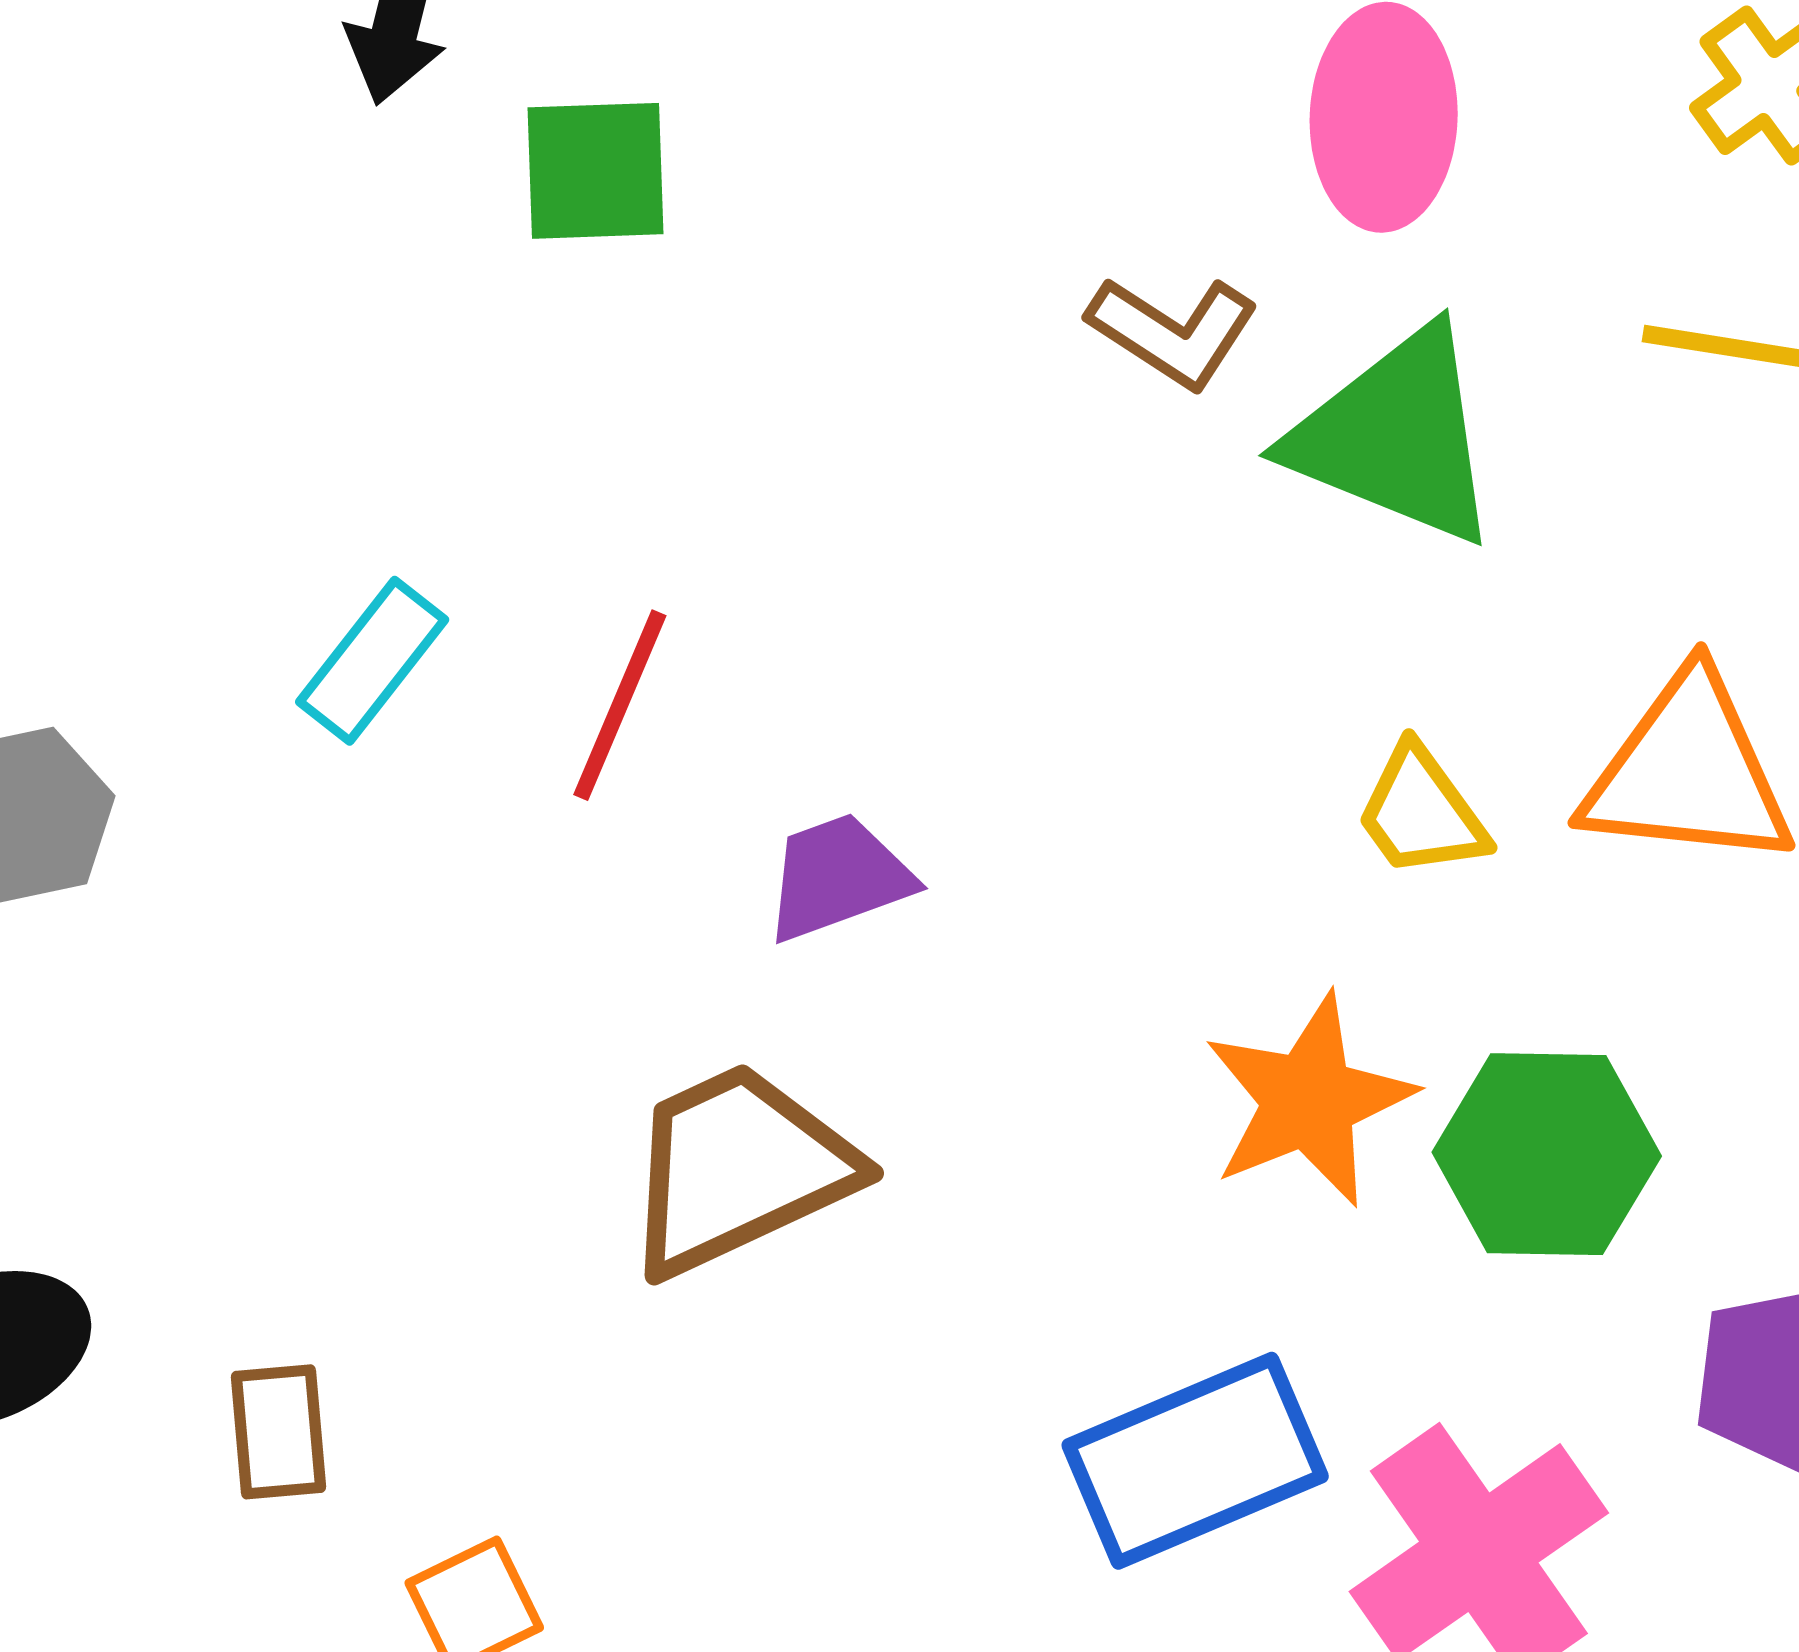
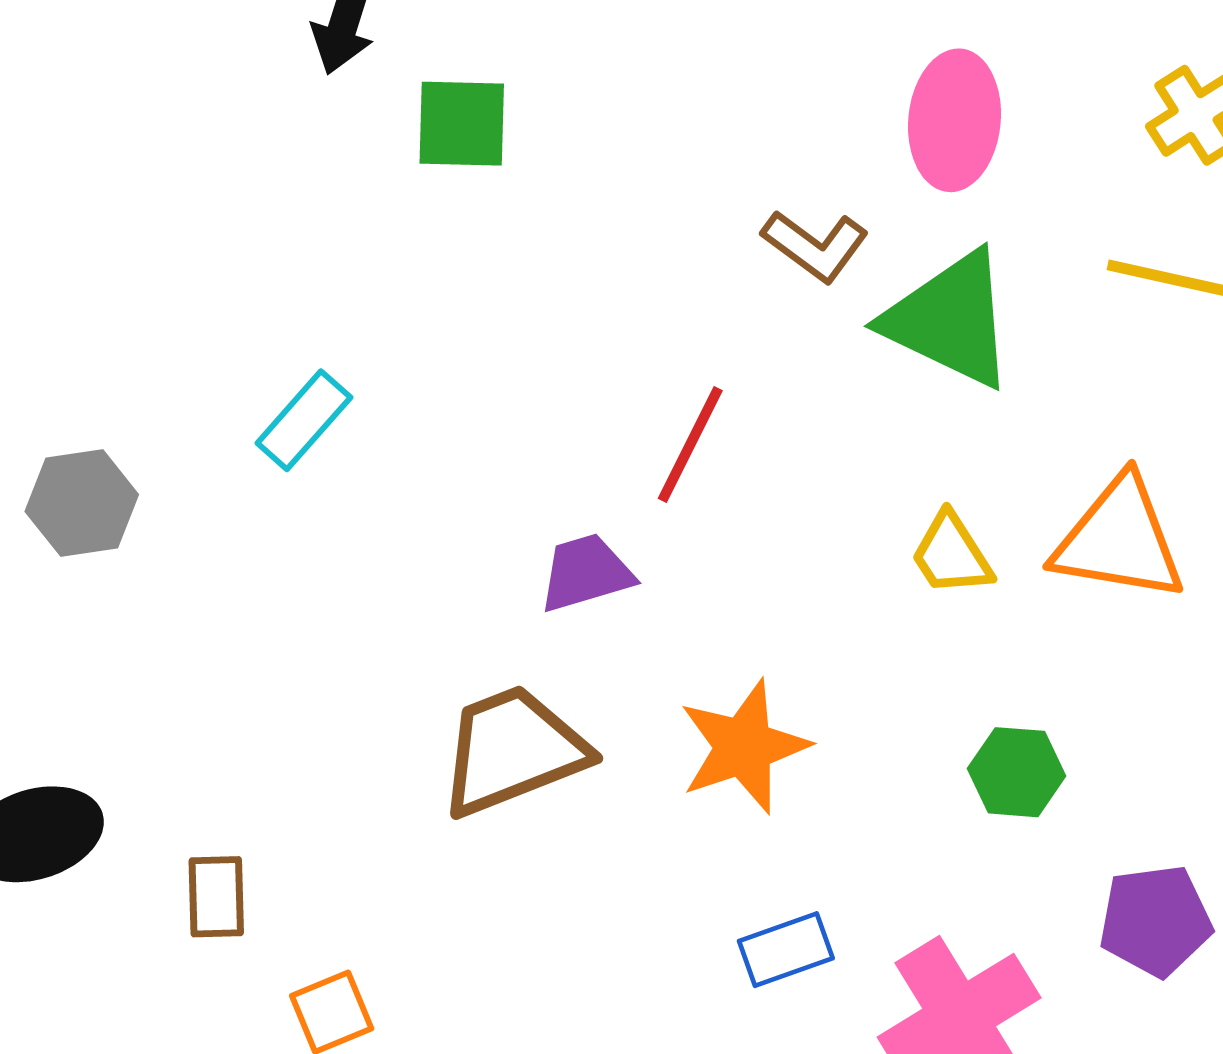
red line: (620, 705) -> (690, 445), moved
orange star: (1309, 1100) -> (744, 747), moved
green hexagon: (1547, 1154) -> (1017, 772), size x0.7
blue rectangle: (1195, 1461) -> (786, 950), size x0.6

